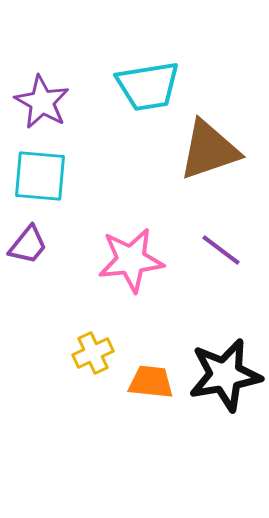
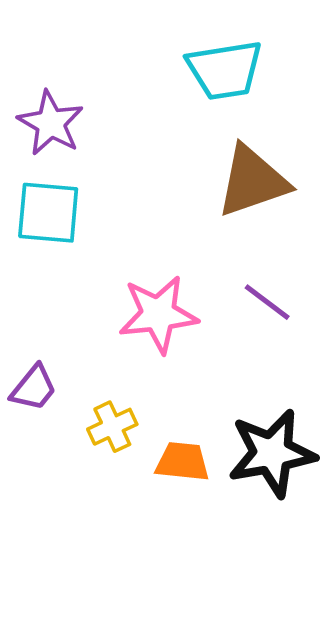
cyan trapezoid: (148, 86) -> (225, 70), moved
purple trapezoid: (28, 245) -> (34, 388), moved

